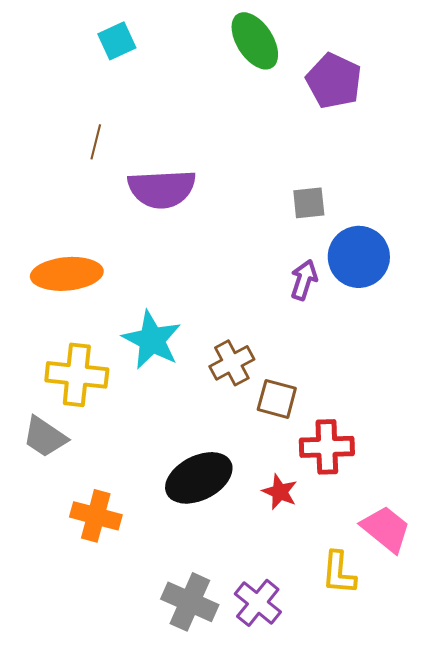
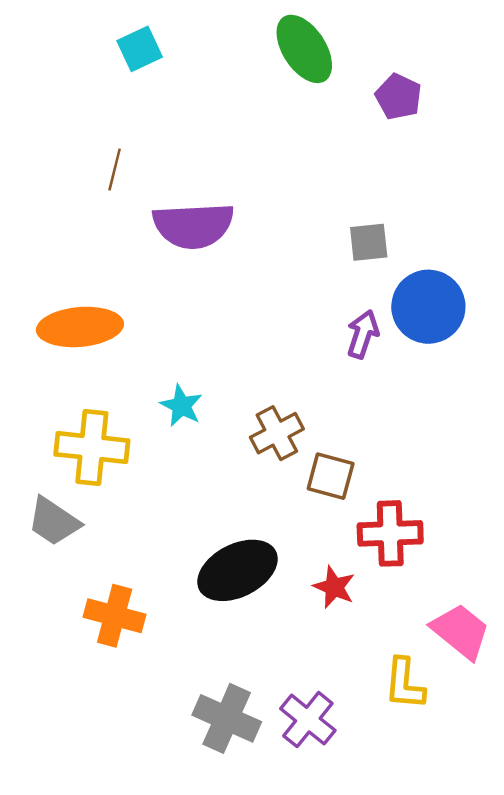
purple pentagon: (334, 81) -> (399, 97), size x0.7
cyan star: (152, 340) -> (181, 406), size x0.6

